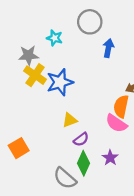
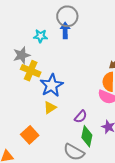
blue arrow: (108, 48) -> (65, 30), moved
blue star: (60, 82) -> (52, 85), moved
yellow triangle: (70, 120) -> (50, 108), moved

